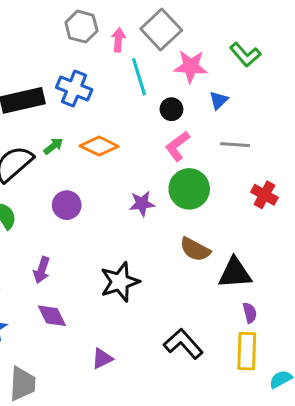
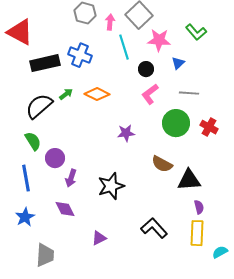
green circle: (189, 189) -> (176, 123), moved
purple circle: (67, 205) -> (55, 158), moved
purple arrow: (42, 270) -> (71, 178), moved

